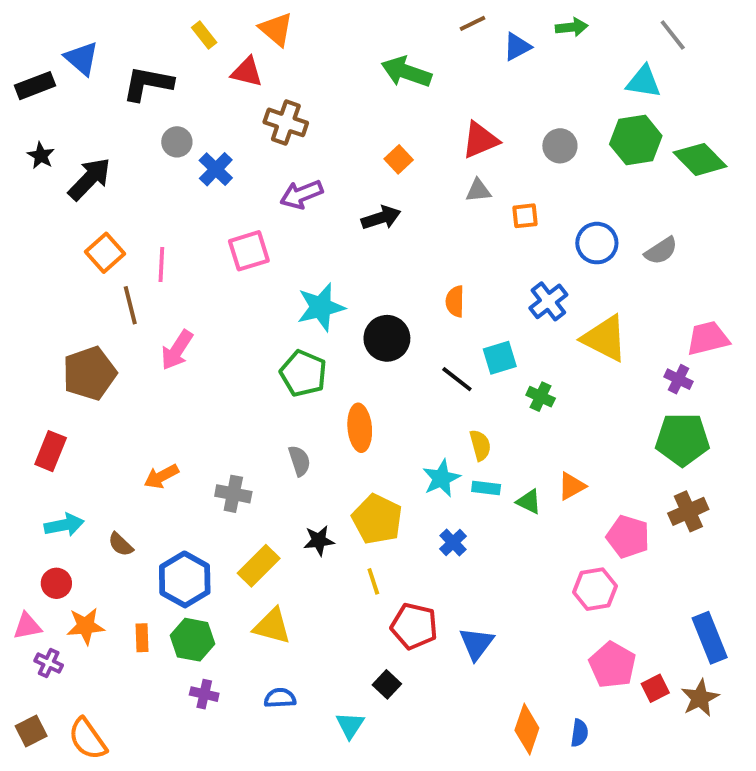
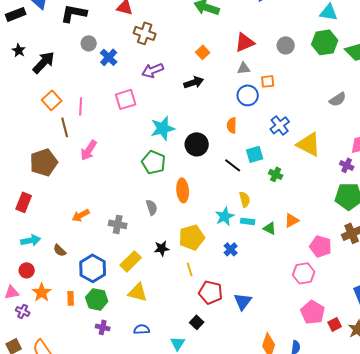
blue circle: (597, 243) -> (248, 95), moved
yellow pentagon: (377, 519) -> (192, 237), turned 30
orange star: (86, 626) -> (42, 292), turned -30

